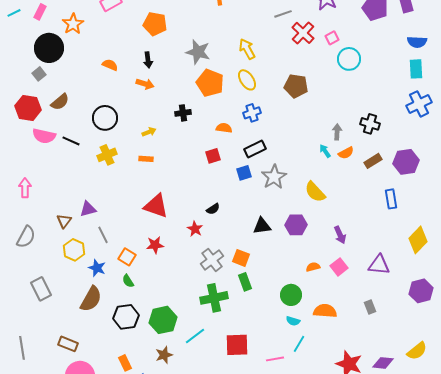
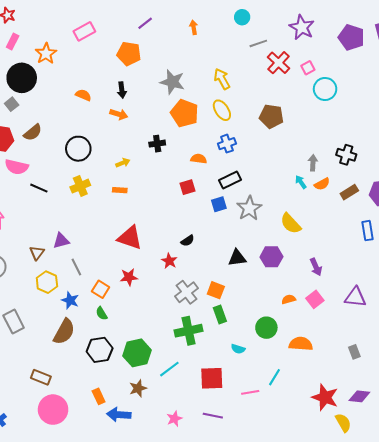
black line: (71, 141) -> (39, 188), moved
gray rectangle: (370, 307) -> (354, 352), moved
cyan semicircle: (293, 321) -> (238, 349), moved

